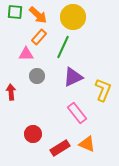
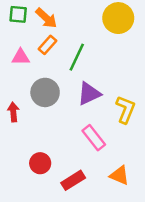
yellow circle: (73, 17) -> (118, 18), moved
pink triangle: (26, 54) -> (21, 57), moved
gray circle: (37, 76) -> (45, 92), size x1.5
orange triangle: (87, 144) -> (119, 175), moved

